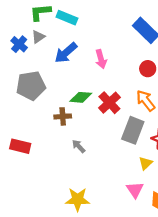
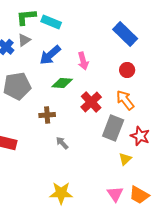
green diamond: (81, 97) -> (62, 83), moved
pink triangle: (135, 190) -> (115, 194), moved

